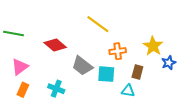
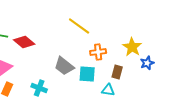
red diamond: (55, 45) -> (24, 42), moved

